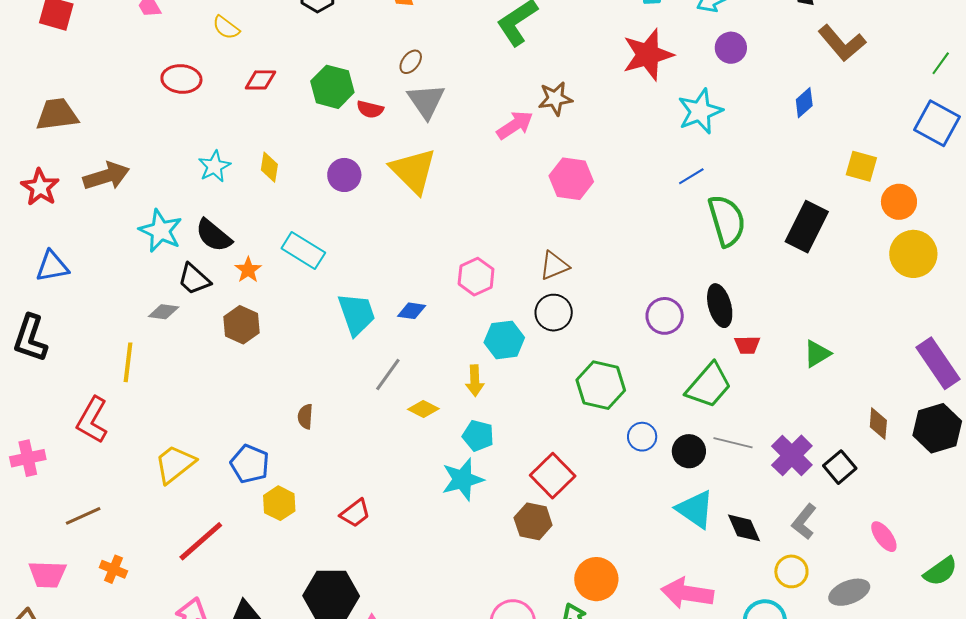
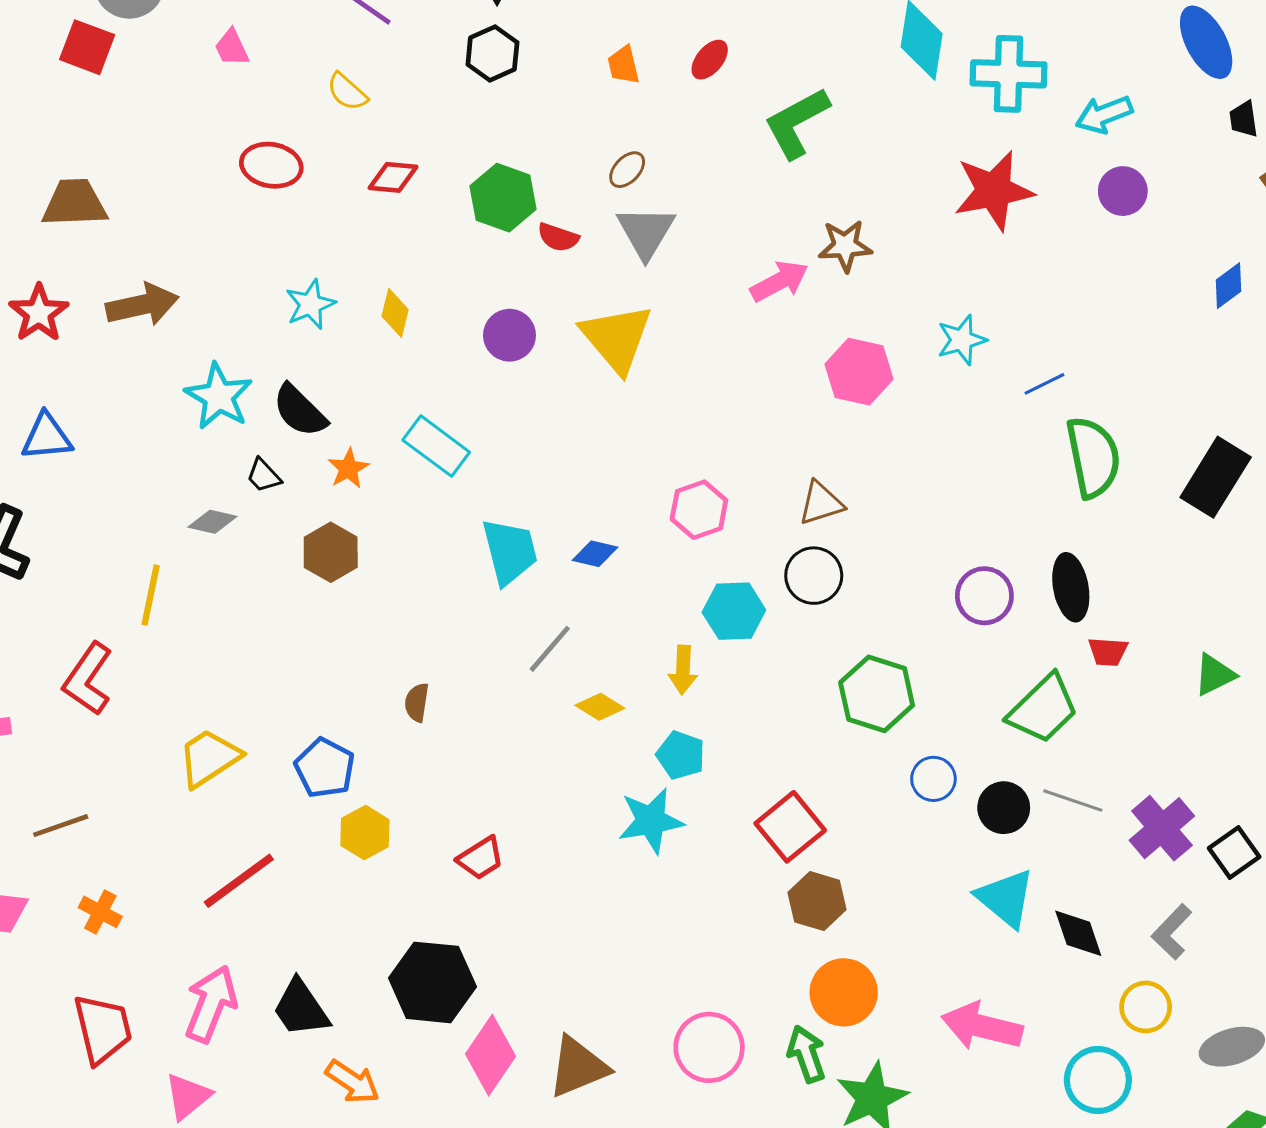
cyan star: (700, 111) -> (962, 340), moved, size x0.7
black trapezoid: (194, 279) -> (264, 476), size x0.7
brown hexagon: (533, 521) -> (817, 901), moved

